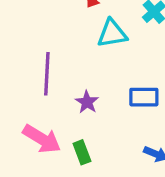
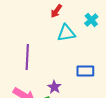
purple star: (87, 102) -> (54, 87), moved

